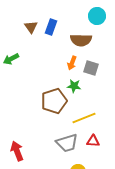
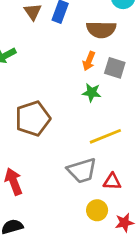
brown pentagon: (54, 101) -> (33, 119), moved
red triangle: (93, 141) -> (112, 182), moved

